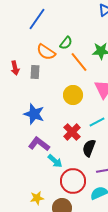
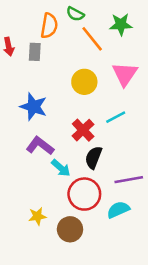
green semicircle: (66, 43) -> (75, 14), turned 80
orange semicircle: (46, 52) -> (49, 26), turned -114
black semicircle: (89, 148) -> (93, 158), moved

